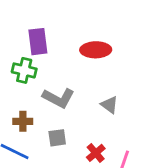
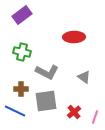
purple rectangle: (38, 42) -> (22, 15), moved, turned 60
gray square: (57, 138) -> (46, 101), size x1.6

